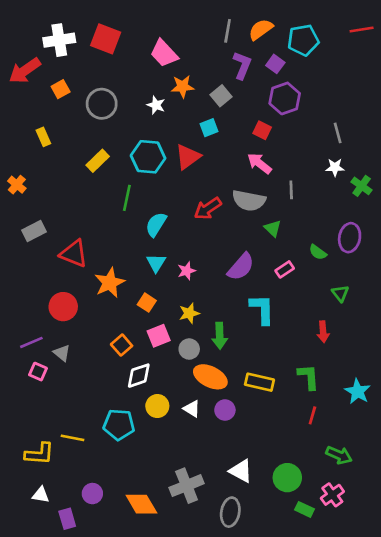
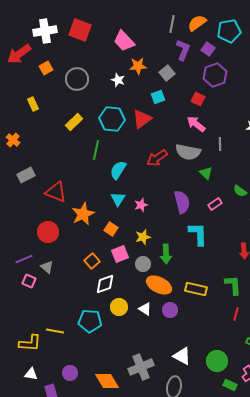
purple semicircle: (241, 267) -> (182, 202), turned -55

